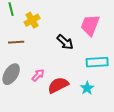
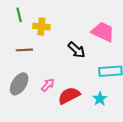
yellow cross: (32, 20) -> (41, 27), turned 35
pink trapezoid: (90, 25) -> (103, 32), turned 95

